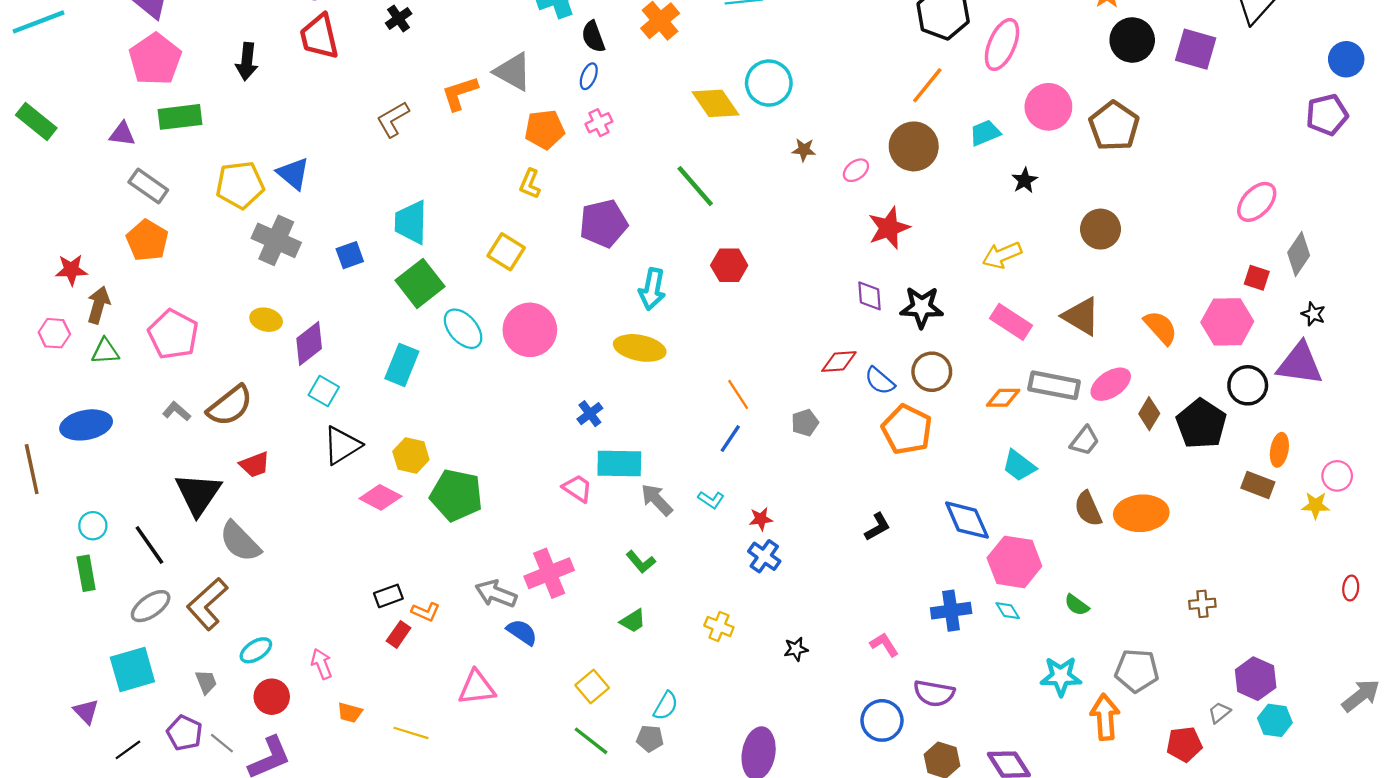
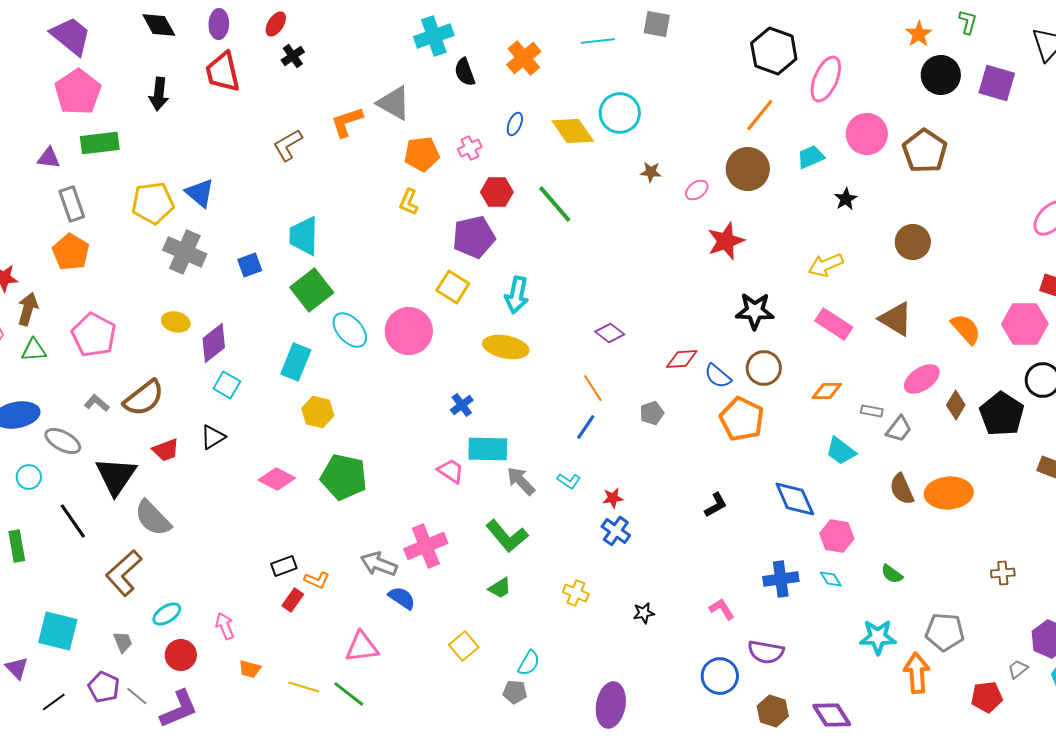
blue ellipse: (589, 76) -> (515, 124), moved
gray rectangle: (148, 186) -> (72, 204), turned 36
yellow square: (506, 252) -> (453, 287), moved
red hexagon: (729, 265) -> (497, 192), moved
purple diamond: (870, 296) -> (610, 333), moved, turned -48
gray rectangle: (1054, 385) -> (872, 411), moved, size x0.5
black triangle: (342, 445) -> (213, 437), moved, size x0.7
yellow hexagon: (411, 456) -> (318, 412), moved
cyan circle: (93, 526) -> (29, 477), moved
green L-shape: (641, 562) -> (507, 536), size x1.6
pink hexagon: (1014, 562) -> (837, 536), size x0.7
gray ellipse: (151, 606) -> (63, 441), moved, turned 63
cyan square: (132, 670) -> (58, 631), turned 30
green line: (591, 741) -> (349, 694), moved

